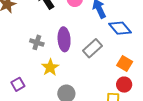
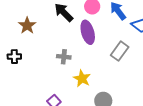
purple ellipse: (64, 39) -> (88, 32), moved

